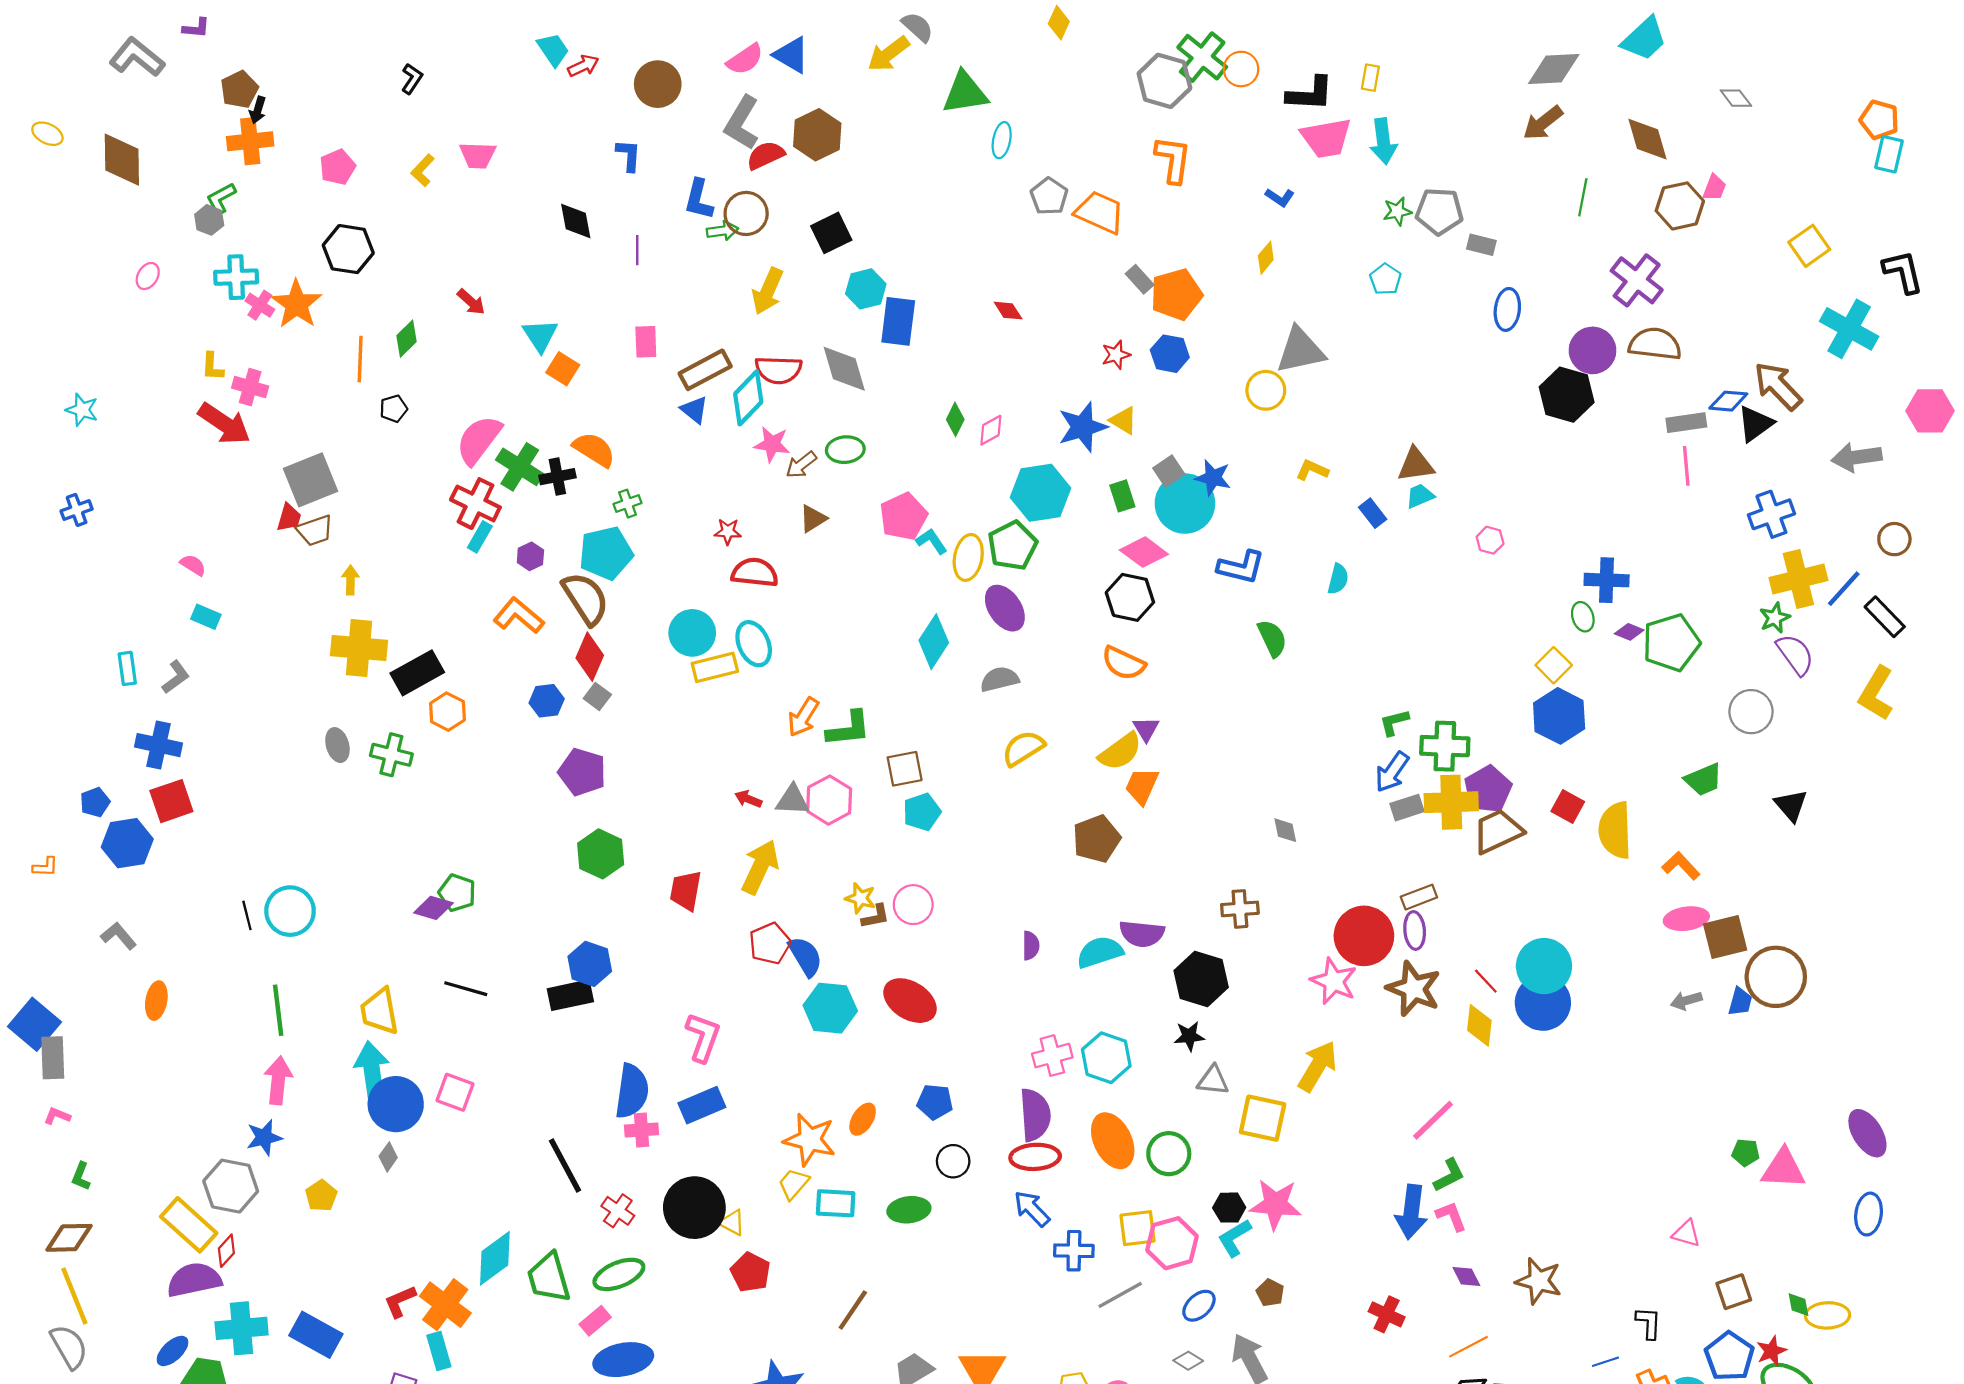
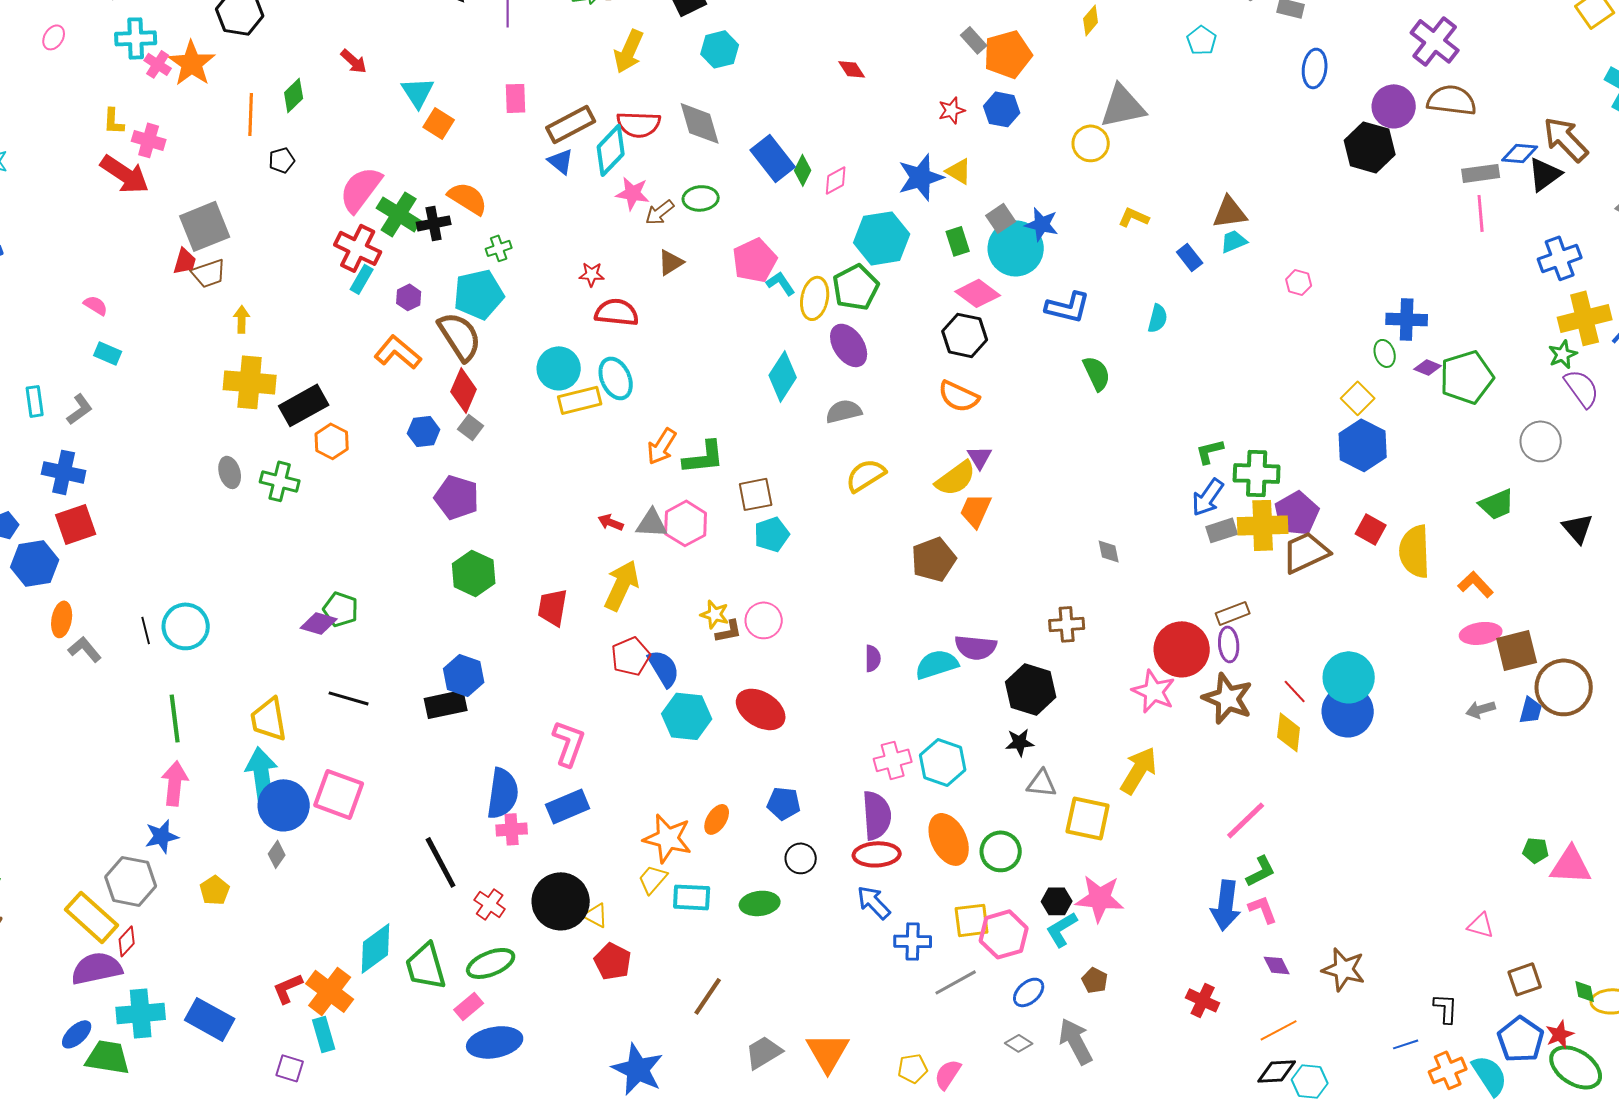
blue rectangle: (898, 321) -> (773, 158), moved, turned -45
gray L-shape: (119, 936) -> (85, 649), moved
orange ellipse: (156, 1001) -> (62, 619), moved
pink square: (455, 1092) -> (339, 794), size x1.4

